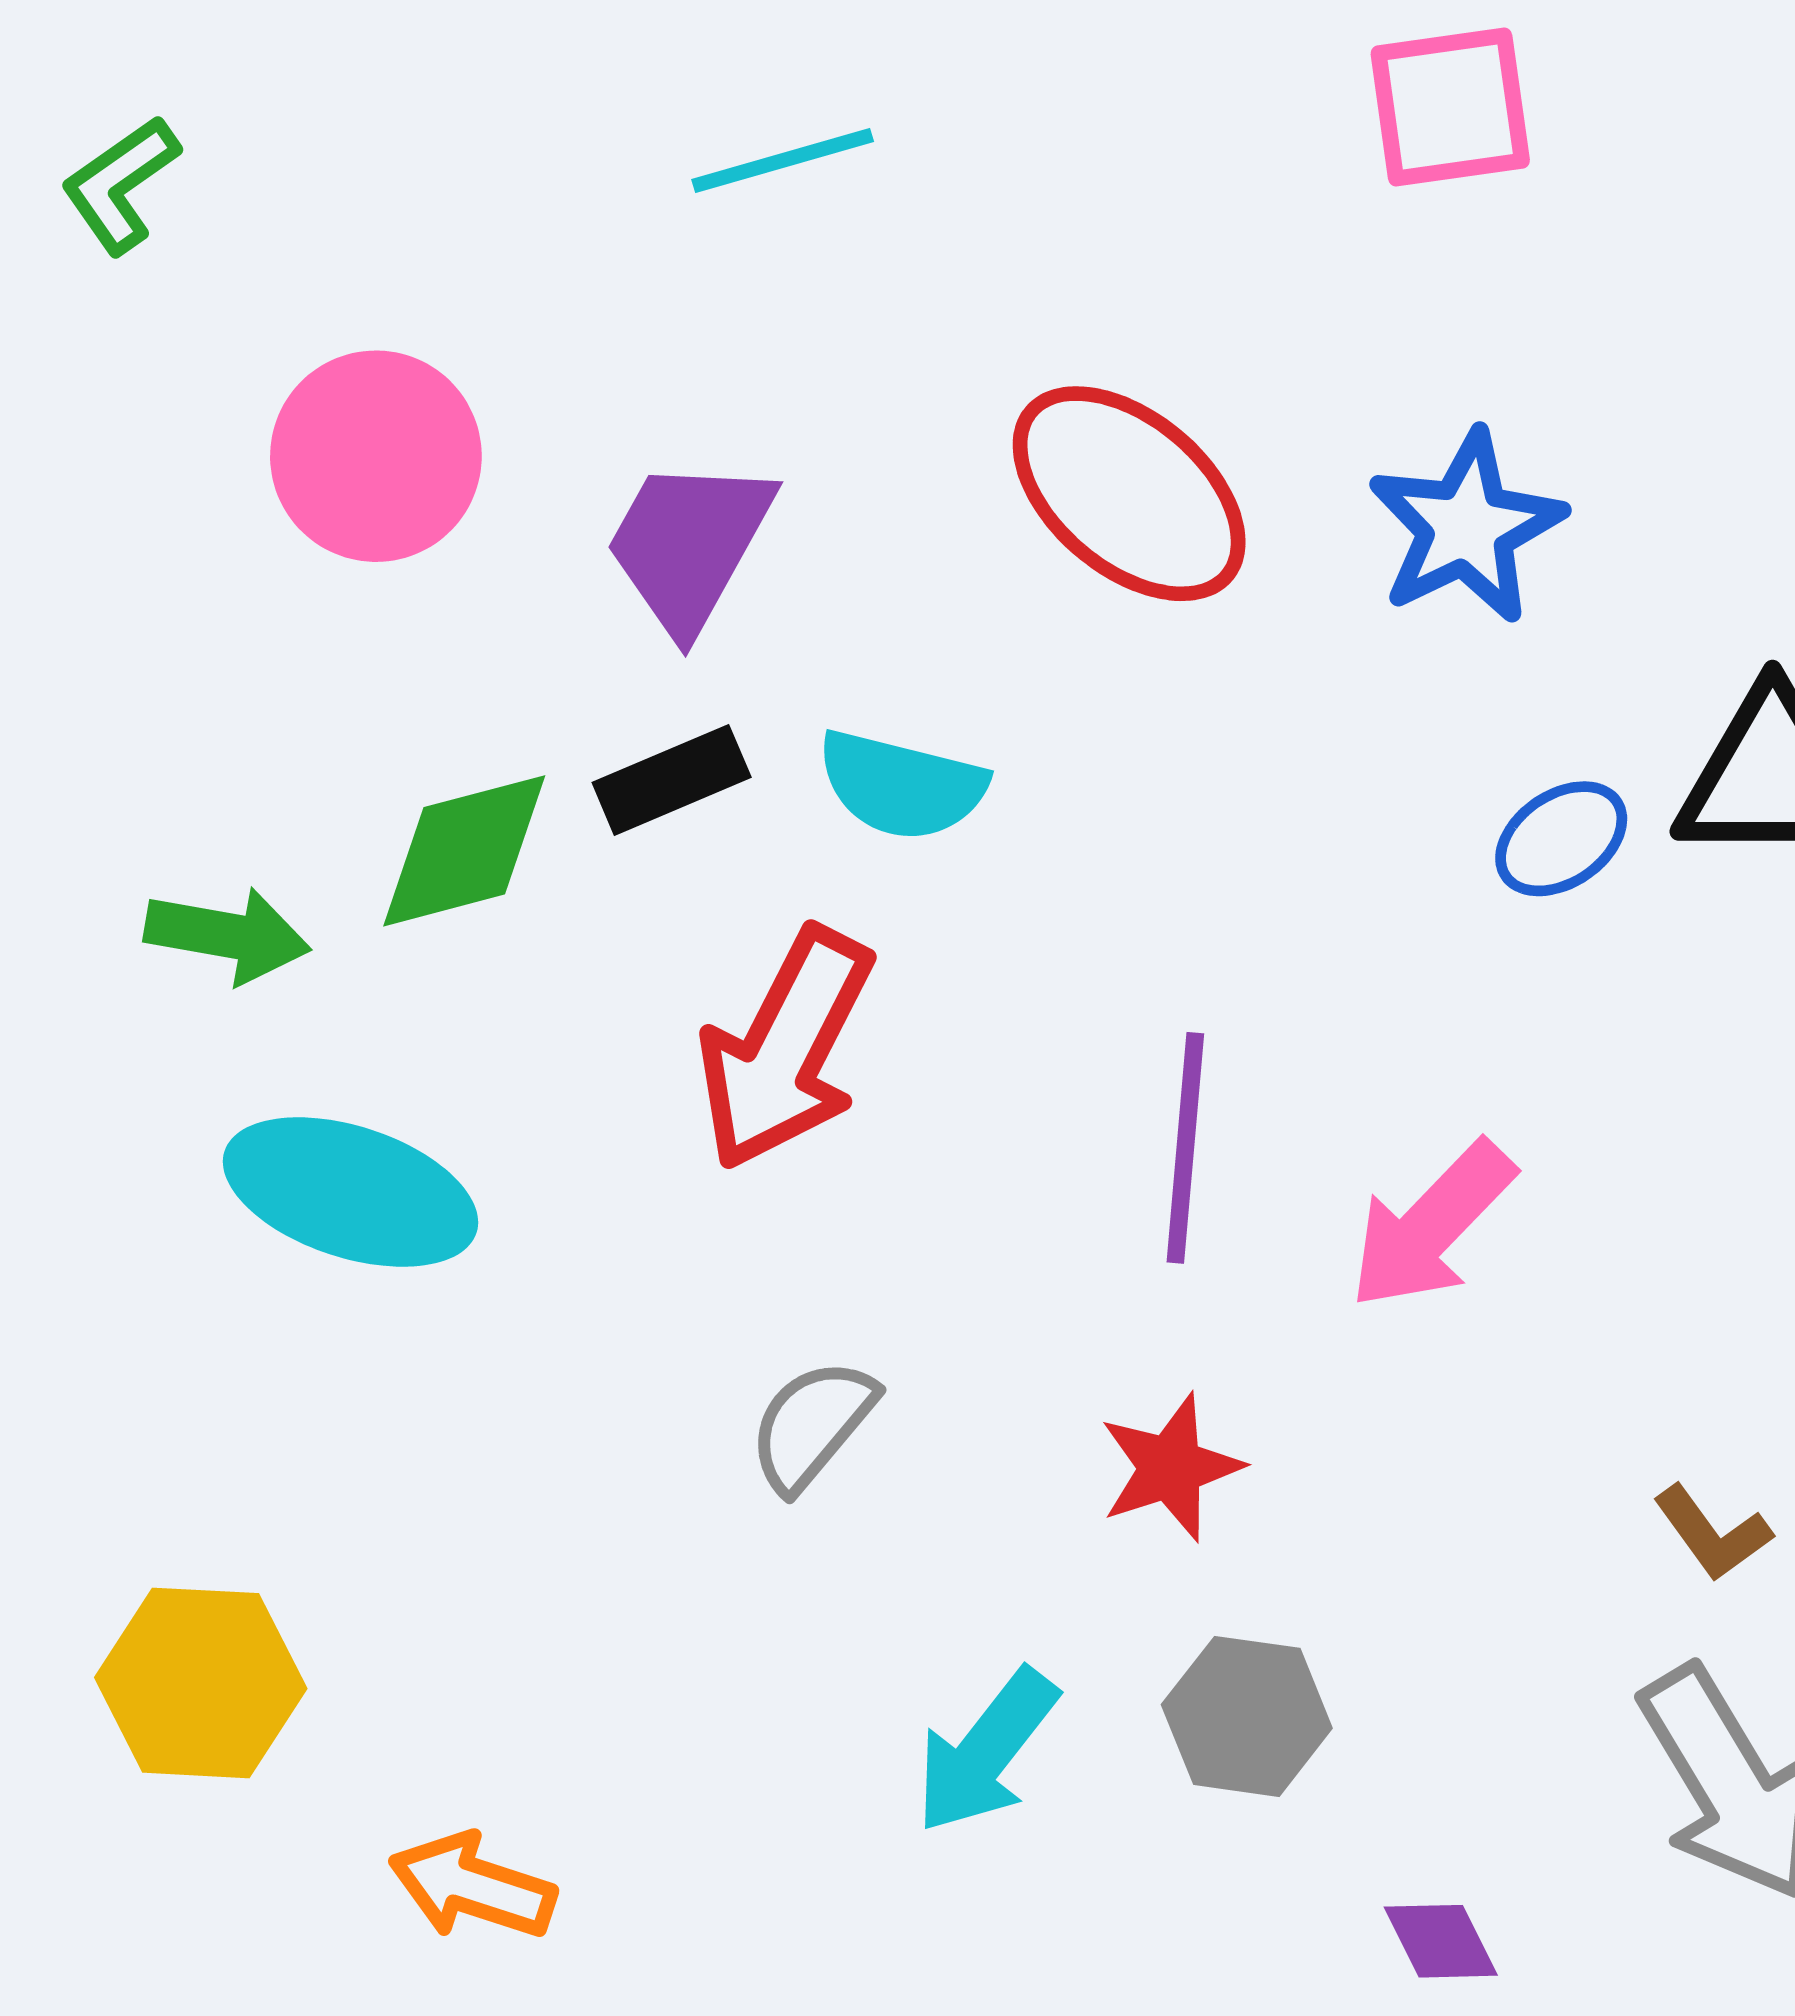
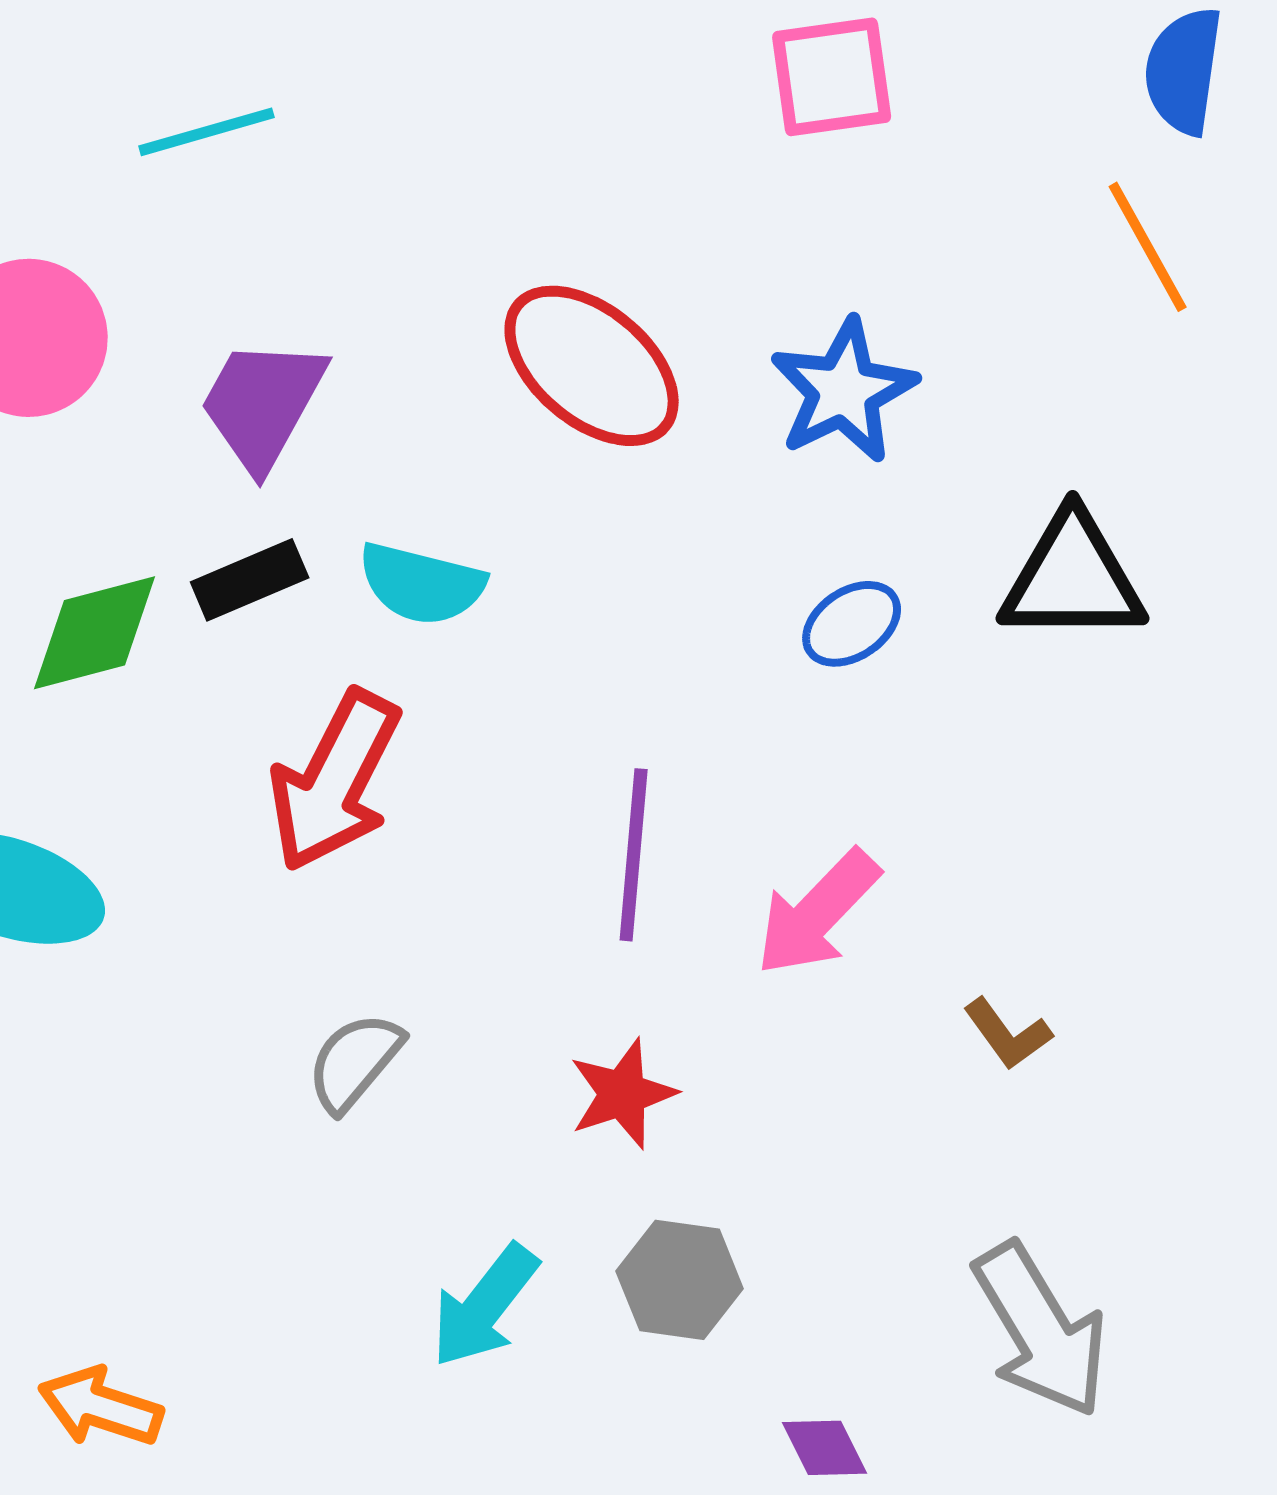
cyan line: (783, 161) -> (207, 132), moved
blue ellipse: (1561, 839) -> (852, 624), moved
brown L-shape: (1712, 1533) -> (1008, 1034), moved

